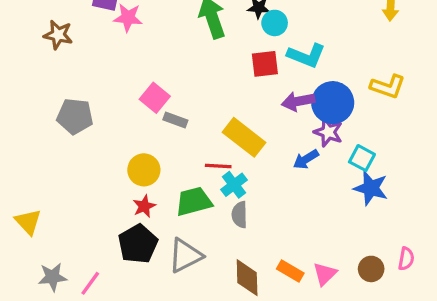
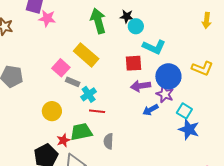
red square: (265, 64) -> (134, 63), moved
purple arrow: (298, 101) -> (141, 86), moved
yellow rectangle: (244, 137) -> (86, 55), moved
cyan cross: (234, 185) -> (89, 94), moved
red star: (144, 206) -> (63, 140), moved

